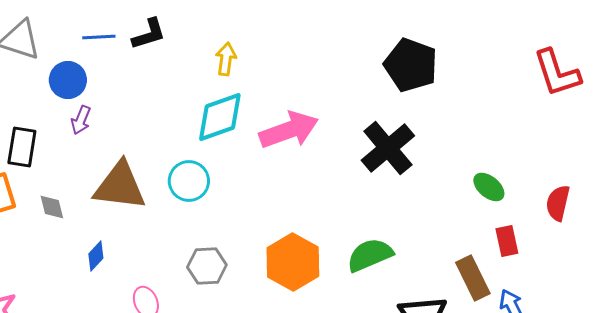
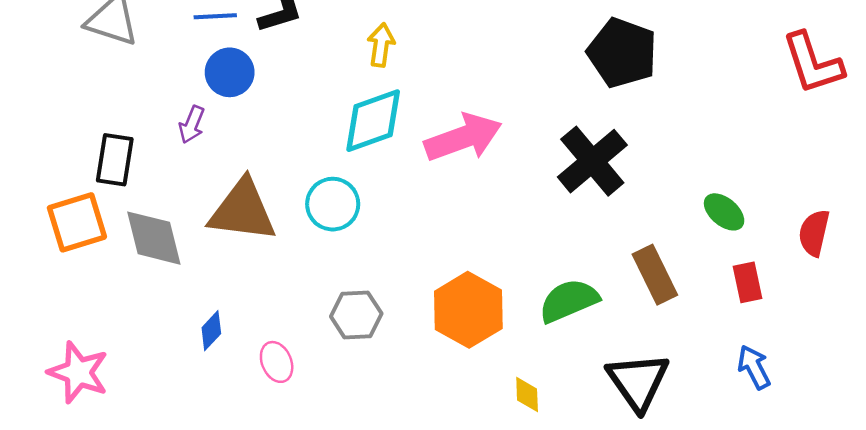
blue circle: (68, 80) -> (230, 72), moved
gray diamond: (52, 207) -> (154, 238), size x1.8
blue diamond: (96, 256) -> (211, 331), moved
brown rectangle: (473, 278) -> (655, 275), moved

